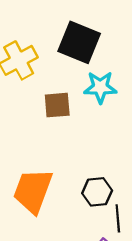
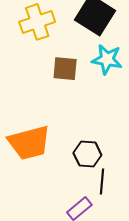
orange trapezoid: (33, 191) -> (29, 143), turned -135

